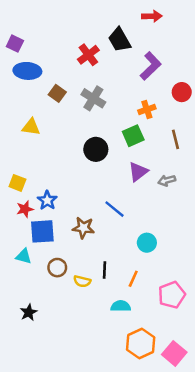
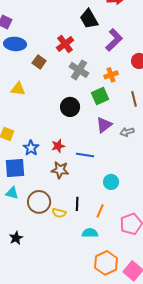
red cross: (88, 55) -> (65, 44), moved
gray cross: (93, 98) -> (79, 70), moved
red star: (25, 209) -> (58, 146), moved
blue line: (114, 209) -> (85, 155), turned -30
blue square: (42, 231) -> (15, 168), moved
brown circle: (57, 268) -> (39, 202), size x1.5

